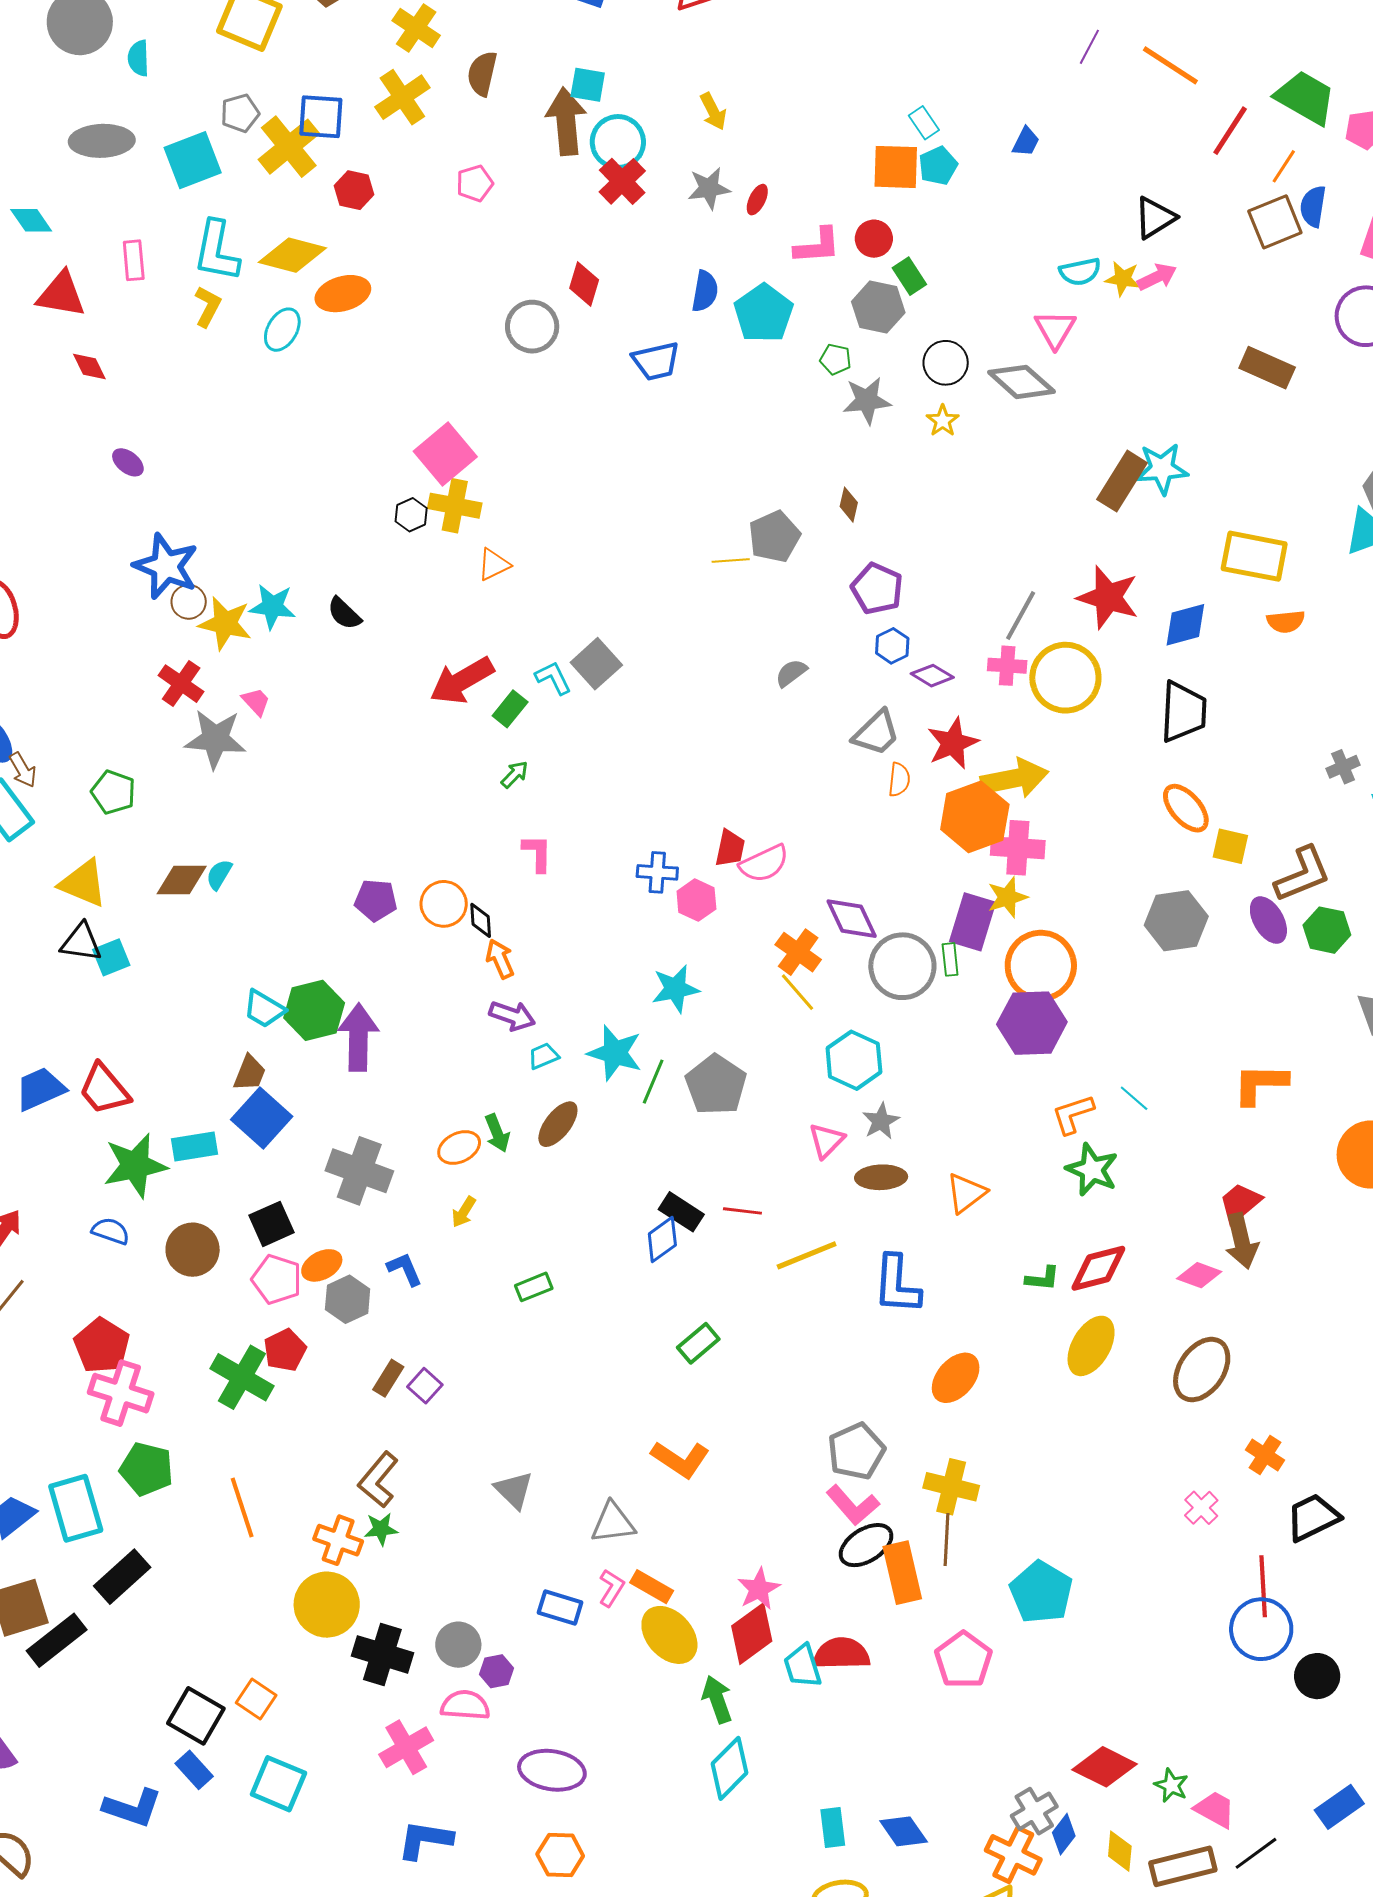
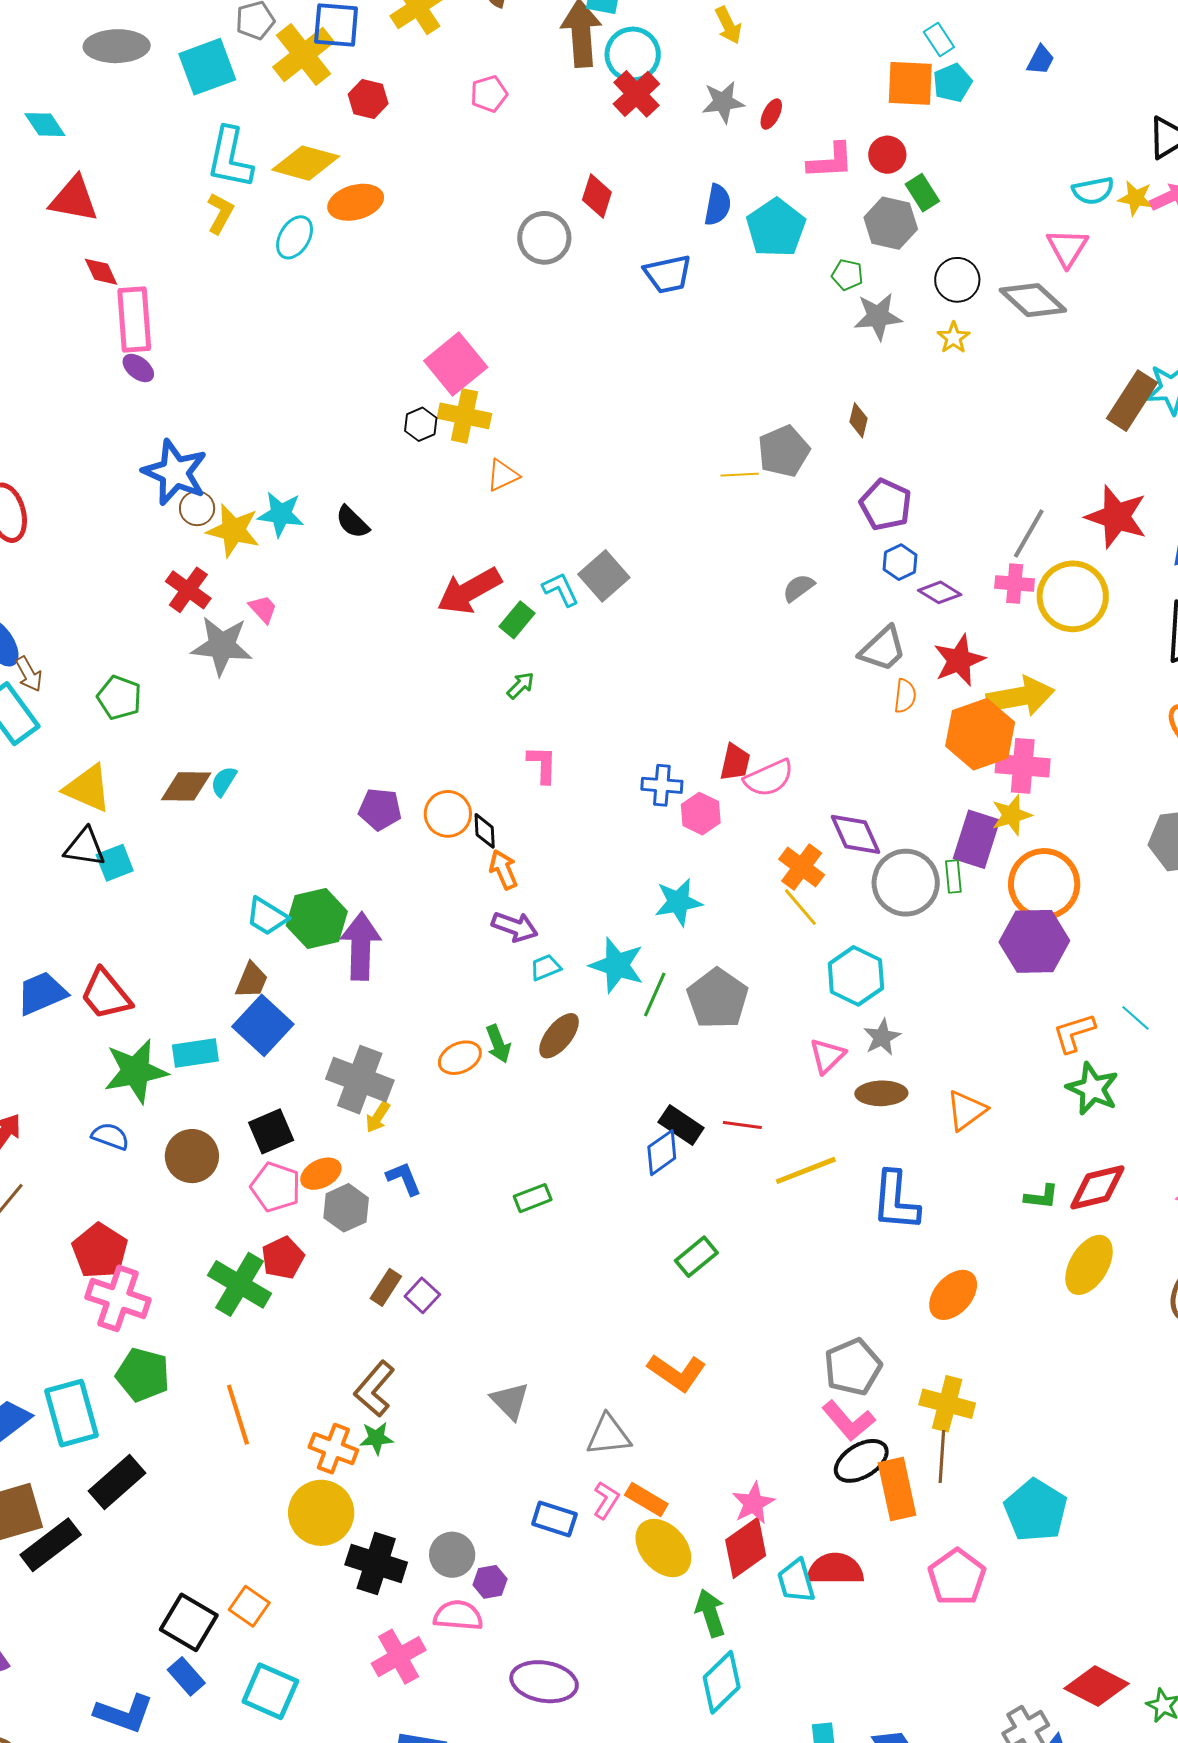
pink rectangle: (134, 260) -> (134, 320), moved, size x1.6
yellow arrow: (464, 1212) -> (378, 1117), moved

